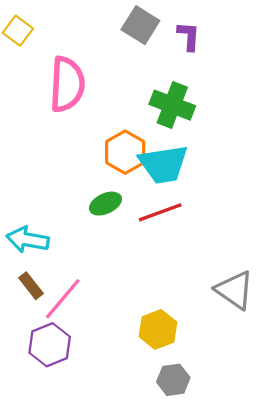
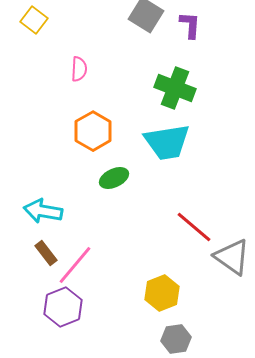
pink semicircle: (67, 84) -> (79, 69), size x0.5
orange hexagon: (125, 152) -> (93, 131), moved
red line: (160, 212) -> (194, 227), moved, turned 60

